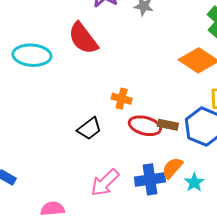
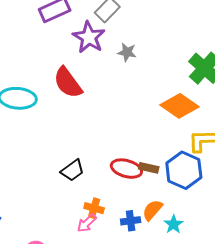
orange cross: (122, 99) -> (94, 208), moved
blue cross: (150, 179) -> (131, 221), size x0.7
pink arrow: (105, 183) -> (87, 223), size x0.7

